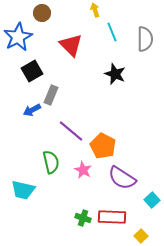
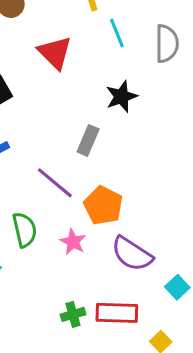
black star: (115, 74) -> (121, 97), turned 30
gray rectangle: (51, 95) -> (88, 140), moved
green cross: (83, 218) -> (73, 314), turned -35

